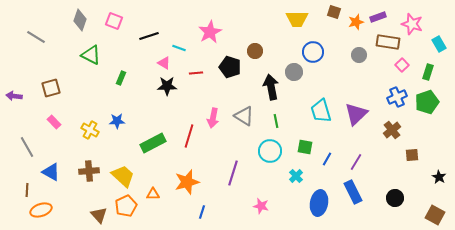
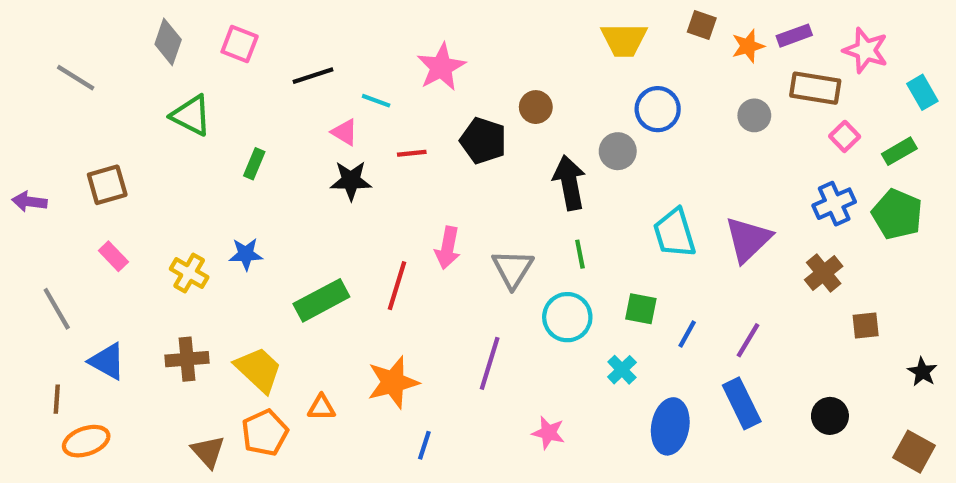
green rectangle: (428, 72) -> (899, 151), turned 42
green pentagon: (427, 102) -> (897, 214), turned -30
gray triangle: (244, 116) -> (513, 269), moved, turned 30

